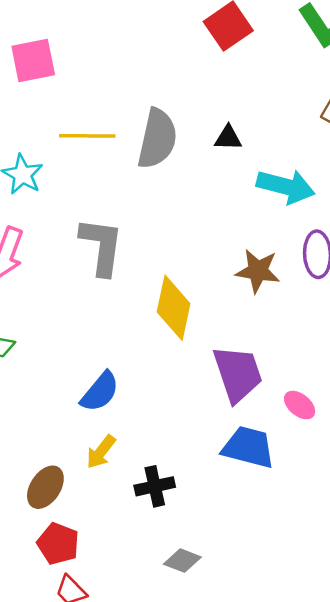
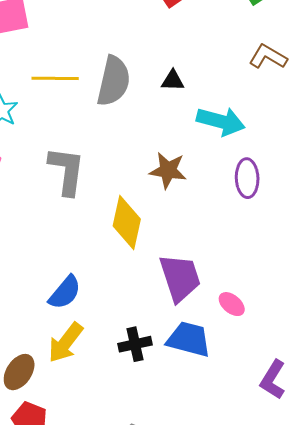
brown star: (258, 271) -> (168, 170), moved
yellow arrow: (101, 452) -> (66, 343), size x1.4
black cross: (155, 486) -> (135, 344), moved

